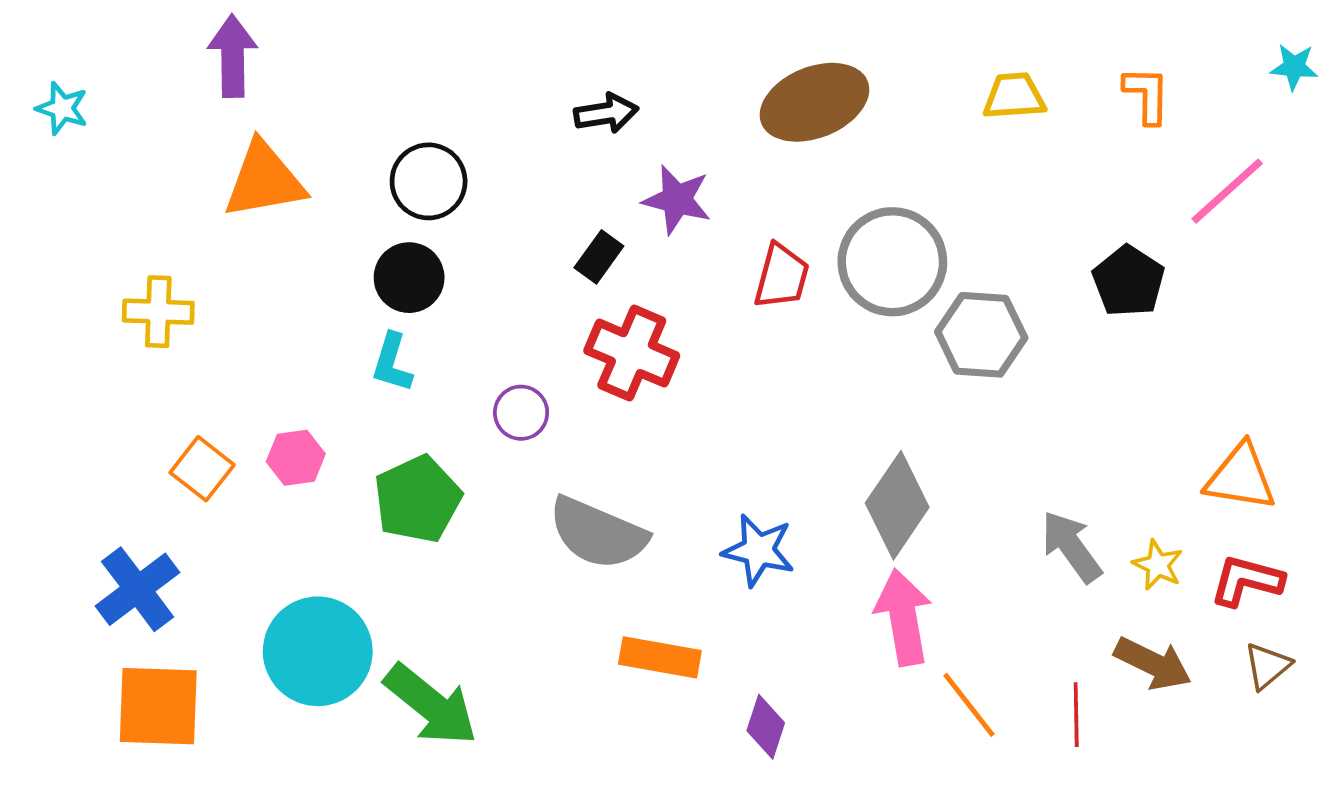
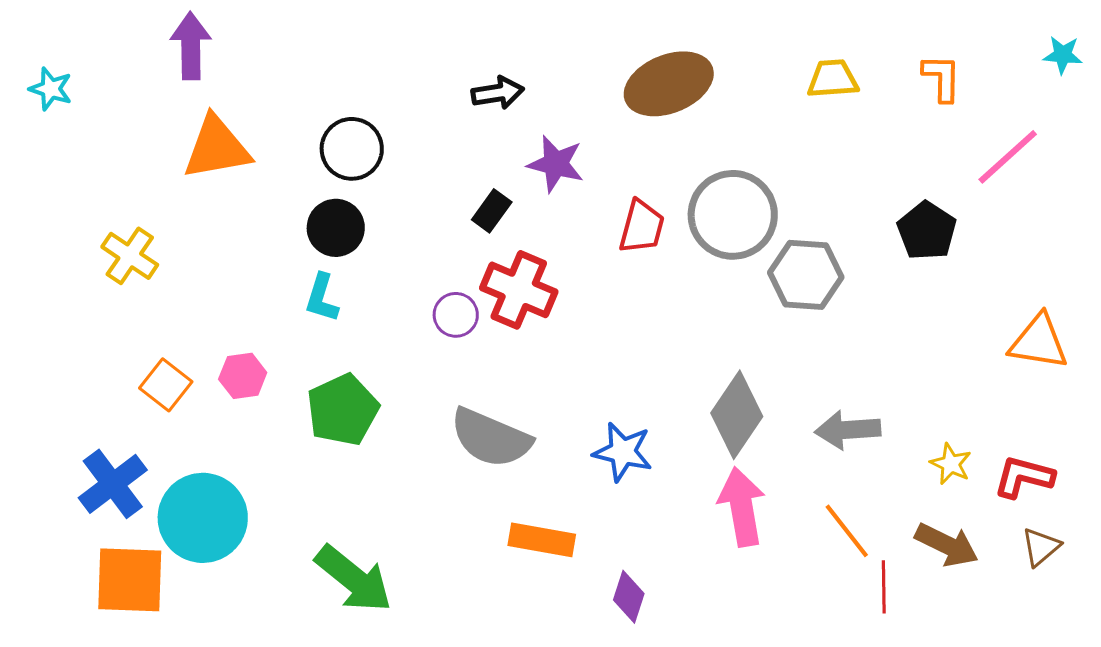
yellow cross: (158, 312) -> (130, 256), turned 32
purple circle: (521, 413) -> (456, 315), moved
orange triangle: (1241, 477) -> (1039, 342), moved
gray arrow: (1071, 547) -> (848, 430), moved, turned -58
cyan circle: (318, 651) -> (203, 518), moved
orange line: (969, 705) -> (847, 531), moved

